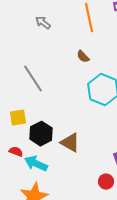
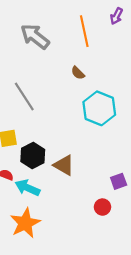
gray arrow: (43, 23) -> (35, 36), size x1.8

